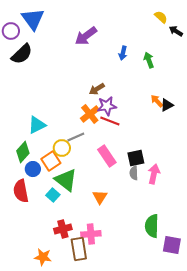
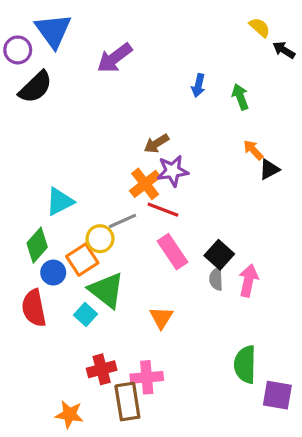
purple arrow: (86, 36) -> (115, 58), moved
orange arrow: (157, 101) -> (253, 150), moved
red line: (110, 121) -> (163, 210), moved
black square: (136, 158) -> (219, 255), turned -36

